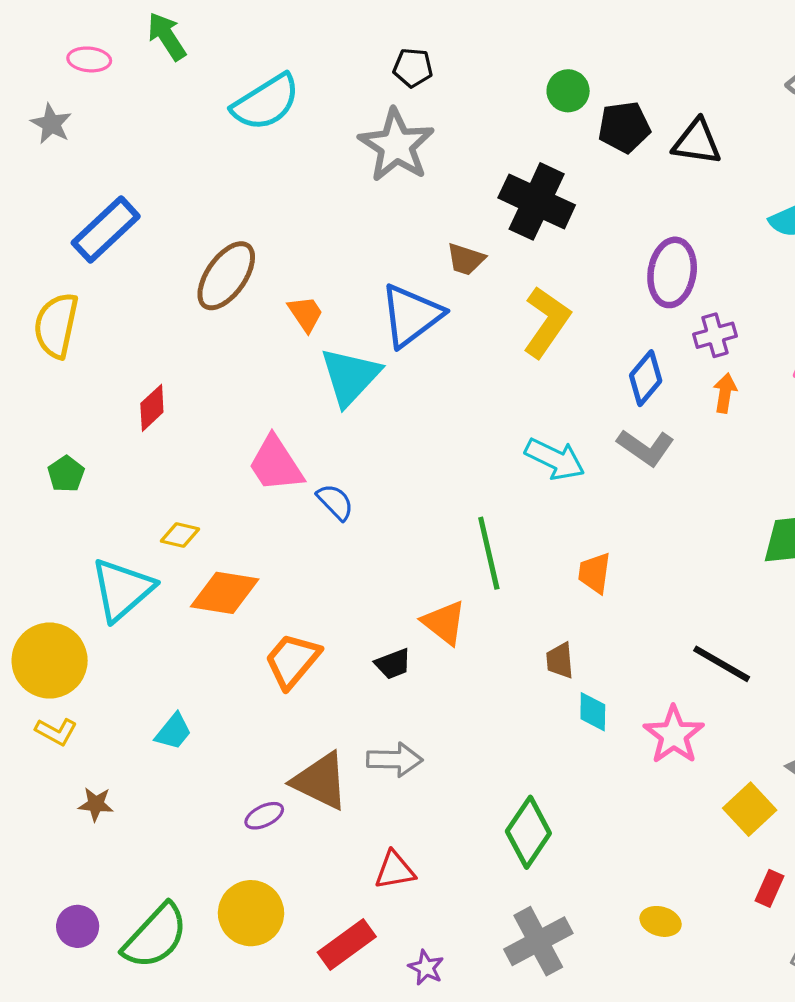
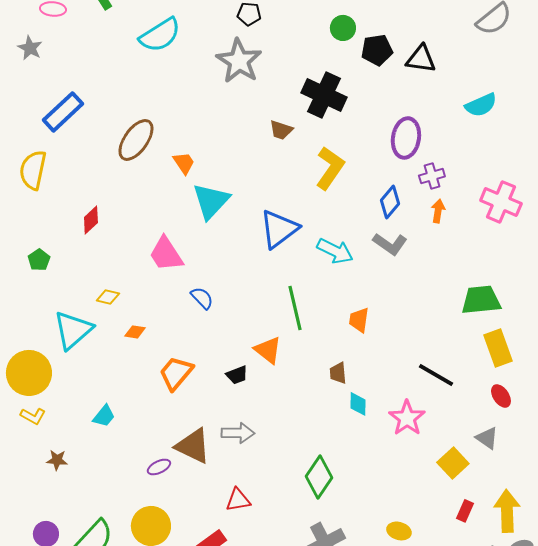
blue triangle: (411, 315) -> (279, 229), moved
blue semicircle: (335, 502) -> (202, 298), moved
orange diamond: (225, 593) -> (135, 332), size x0.5

